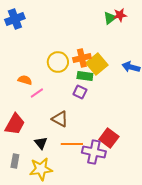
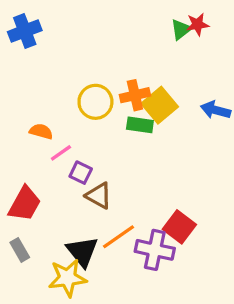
purple square: (80, 92) -> (81, 173), moved
black triangle: (41, 143) -> (82, 252), moved, size x1.5
orange line: (72, 144) -> (118, 237), turned -35
gray rectangle: (15, 161) -> (20, 250), moved, turned -40

